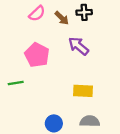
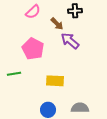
brown arrow: (62, 18) -> (57, 24), moved
yellow rectangle: (83, 91) -> (55, 81), moved

